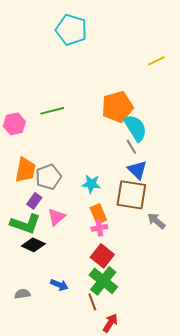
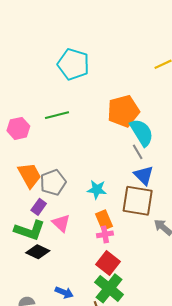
cyan pentagon: (71, 30) -> (73, 64), moved
orange trapezoid: (25, 170) -> (30, 175), turned -40
pink triangle: (56, 217) -> (61, 223), turned -36

